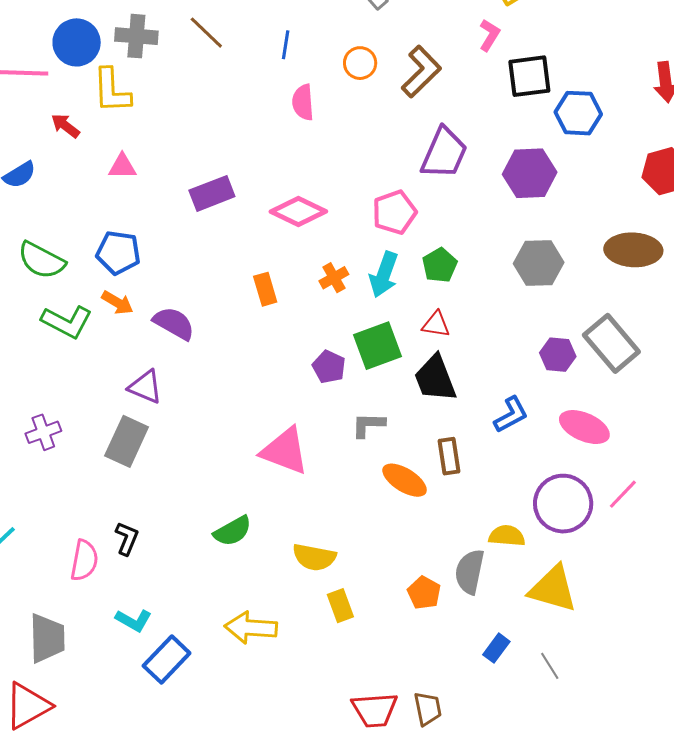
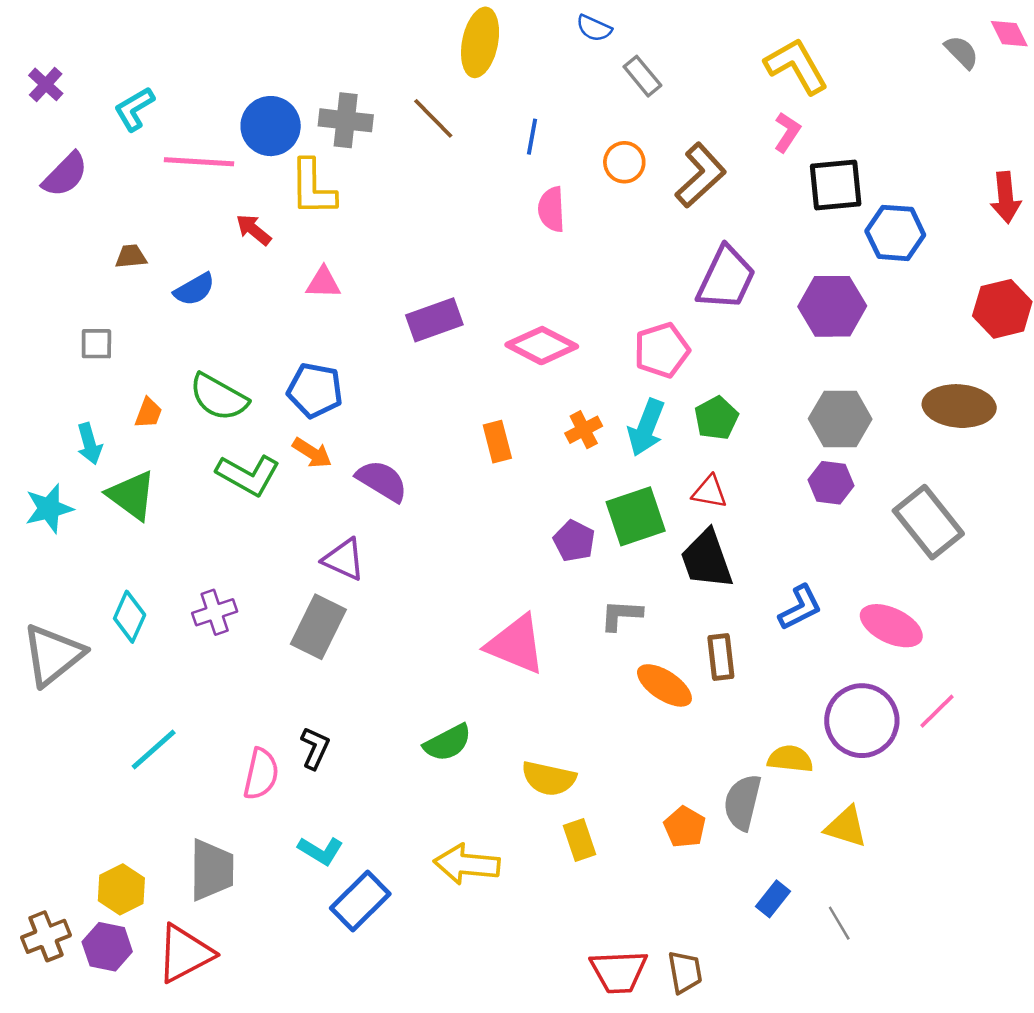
purple hexagon: (558, 355) -> (831, 483), moved
yellow triangle: (553, 589) -> (846, 827), size x0.7

